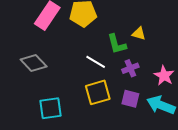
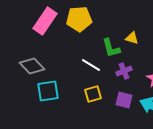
yellow square: (98, 92) -> (93, 94), size x0.7
cyan square: (50, 108) -> (48, 91), moved

